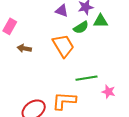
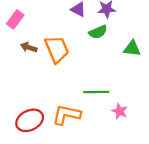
green triangle: (101, 21) -> (132, 48), moved
orange trapezoid: (63, 46) -> (57, 49), moved

